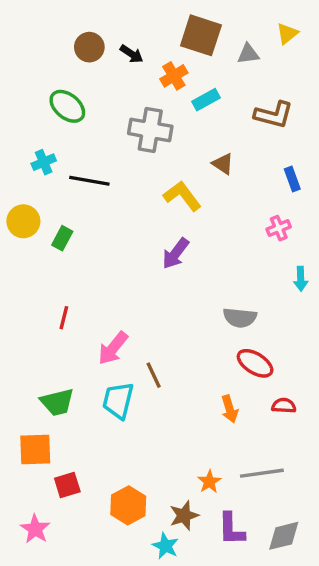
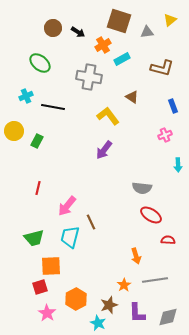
orange arrow: (230, 409) -> (136, 256), moved
orange square: (35, 450) -> (51, 266), moved
pink star: (35, 529) -> (47, 313), moved

